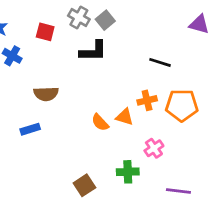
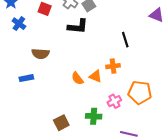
black line: (160, 62) -> (125, 40), turned 49
orange pentagon: (182, 105) -> (140, 92), moved

